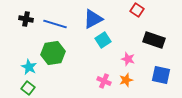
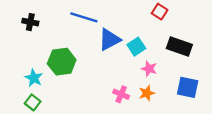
blue triangle: (93, 19) -> (109, 40), moved
blue line: (55, 24) -> (84, 17), moved
cyan square: (103, 40) -> (136, 47), moved

